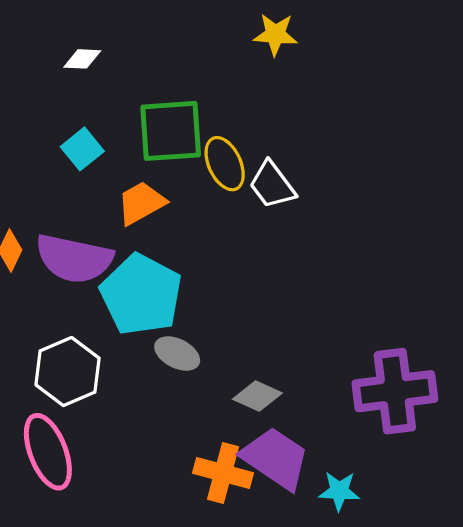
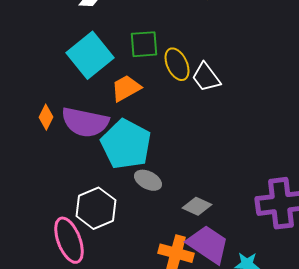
green square: (171, 131) -> (144, 44), size x0.7
cyan square: (82, 149) -> (90, 55), size x1.8
white hexagon: (68, 372) -> (96, 208), moved

